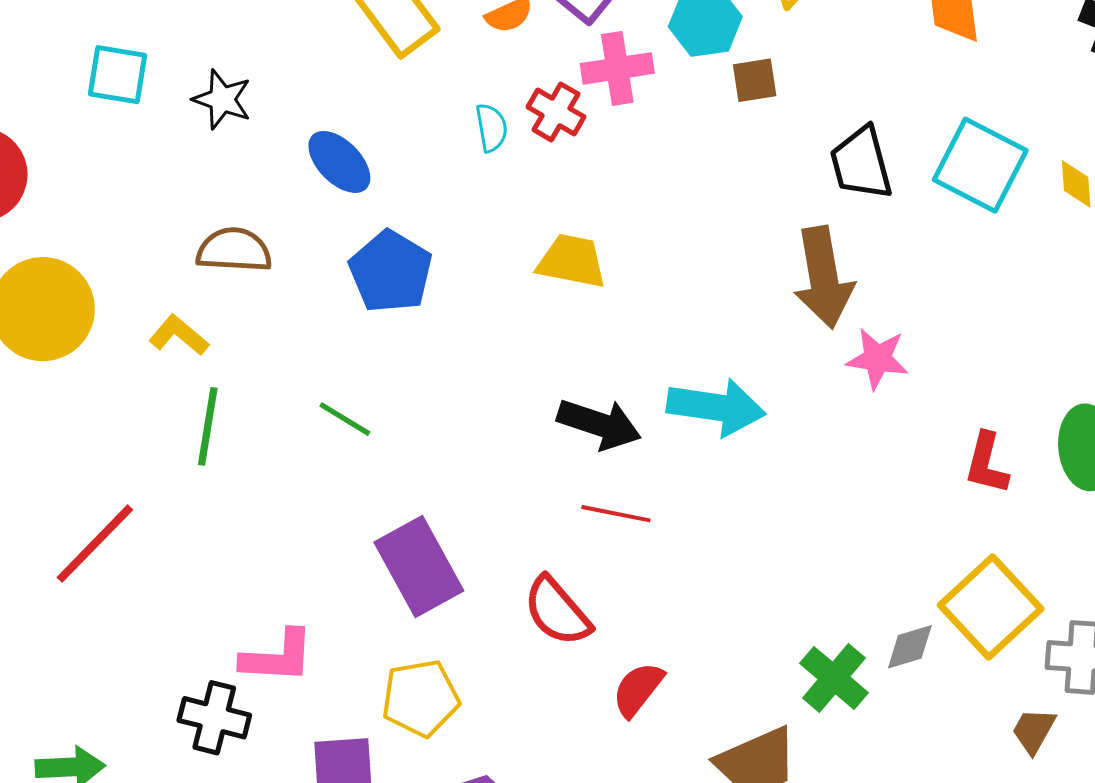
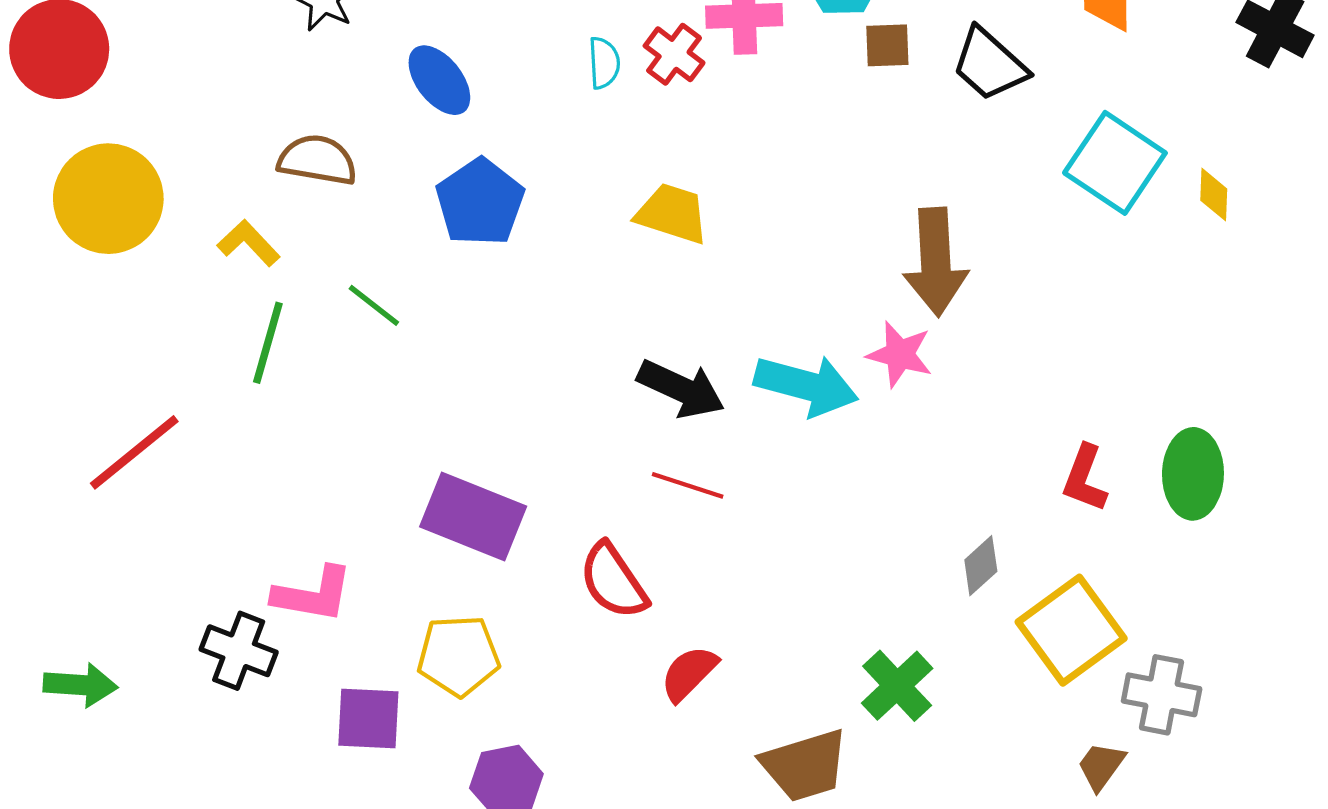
black trapezoid: (861, 163) -> (989, 64), moved, turned -40
pink star: (877, 359) -> (900, 354), moved
green line: (345, 419) -> (374, 305), moved
purple rectangle: (419, 566) -> (473, 517), turned -46
gray diamond: (910, 647) -> (981, 566), moved, turned -32

